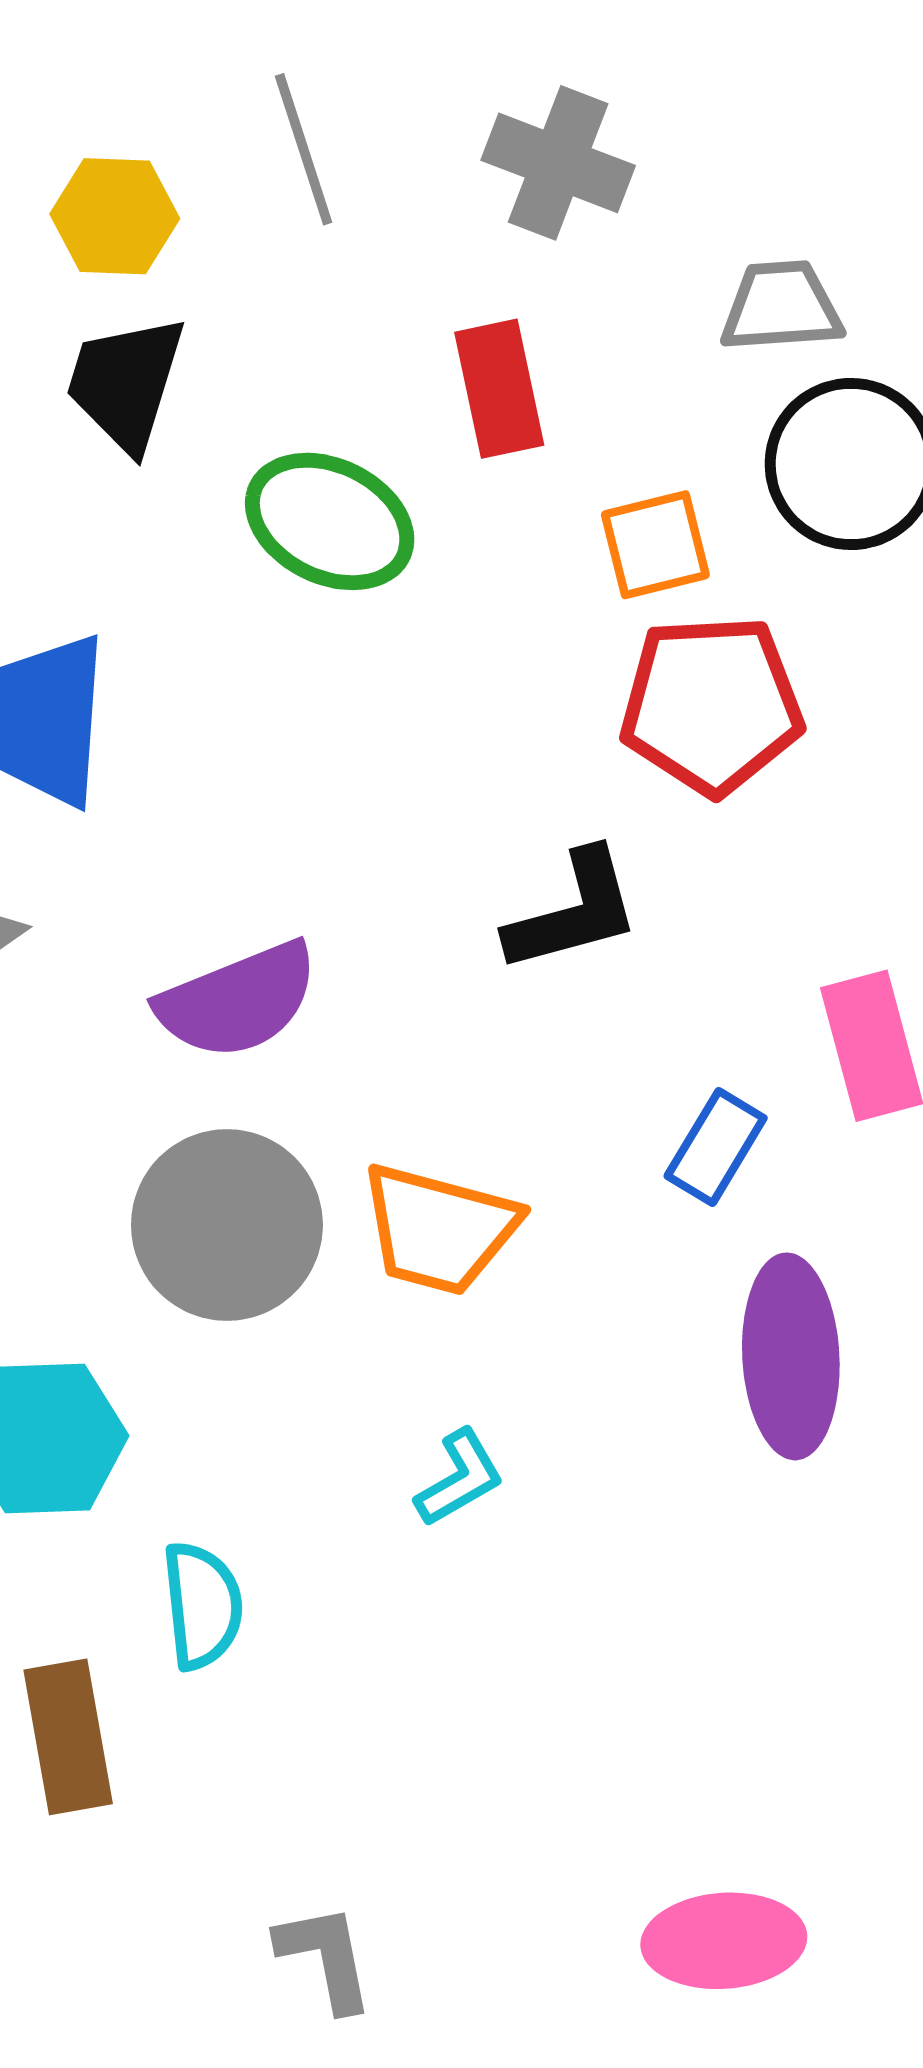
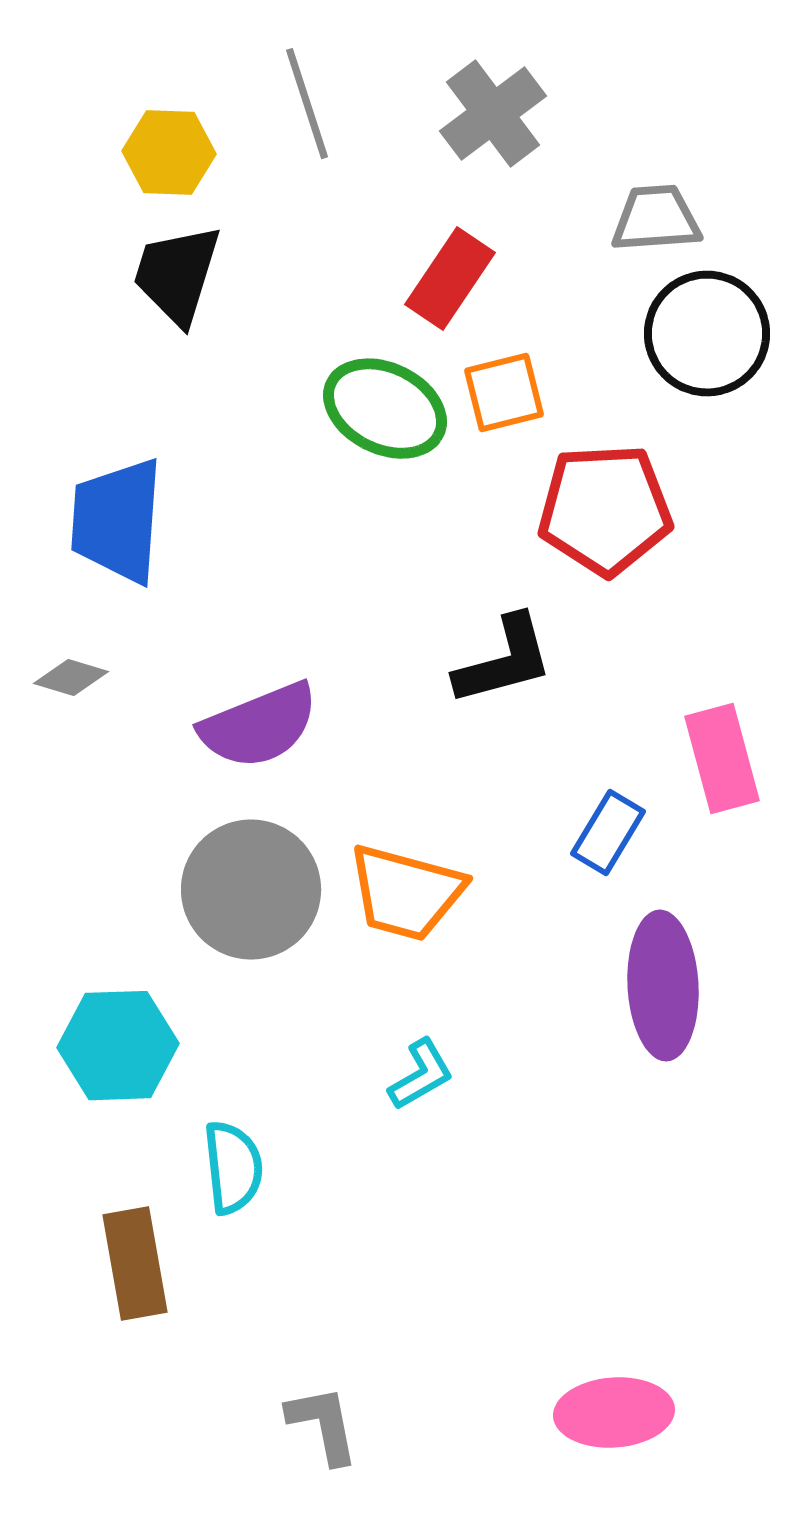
gray cross: (558, 163) -> (493, 114), turned 32
red rectangle: (499, 389) -> (450, 279), turned 46
green ellipse: (330, 521) -> (385, 409), moved
orange square: (655, 545) -> (504, 393), moved

